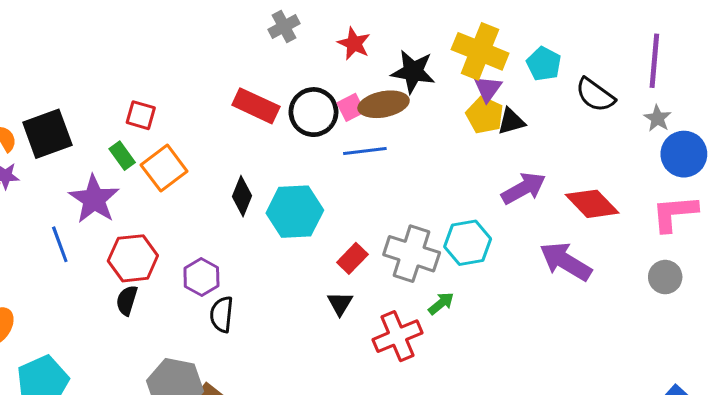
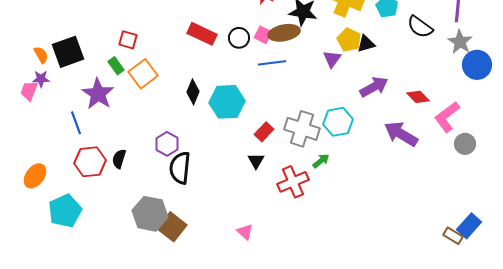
purple triangle: (488, 89) -> (332, 59), moved
pink square: (351, 107) -> (263, 35), turned -36
black circle: (314, 112) -> (239, 38), size x0.7
gray star: (657, 118) -> (460, 42), size x1.4
red diamond: (592, 204) -> (418, 97), size x0.7
pink L-shape: (675, 213) -> (447, 117), moved, turned -32
red hexagon: (133, 258) -> (90, 162), moved
black semicircle: (222, 314) -> (180, 168), size x1.4

